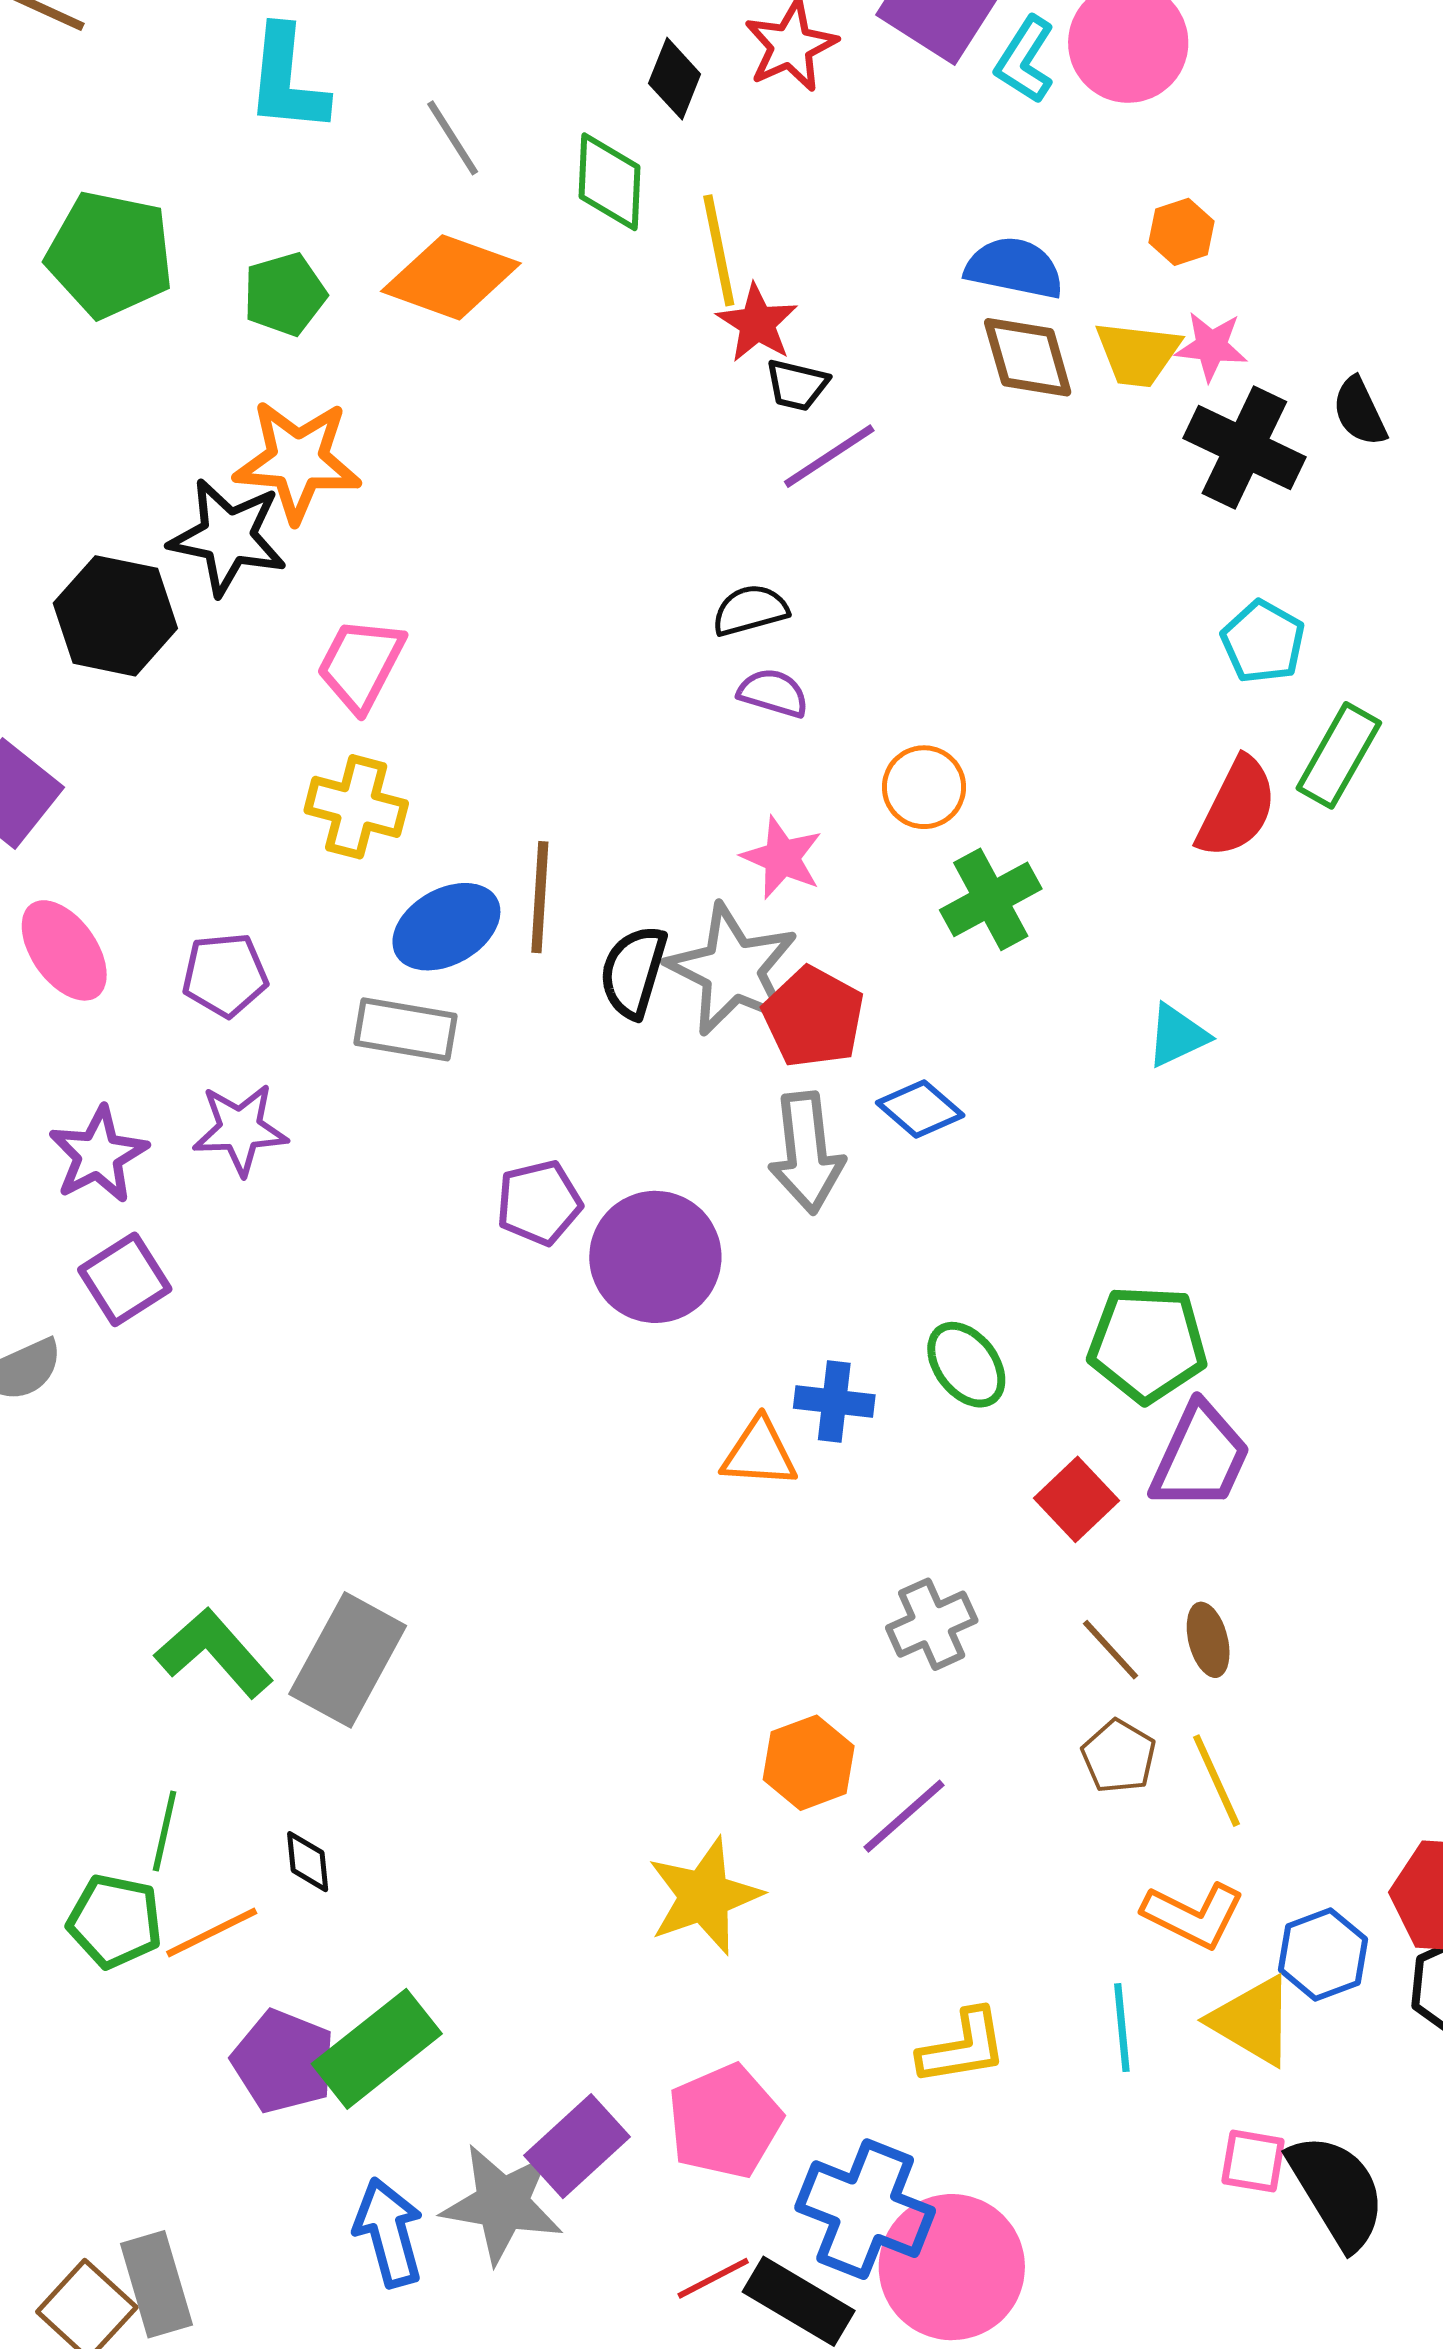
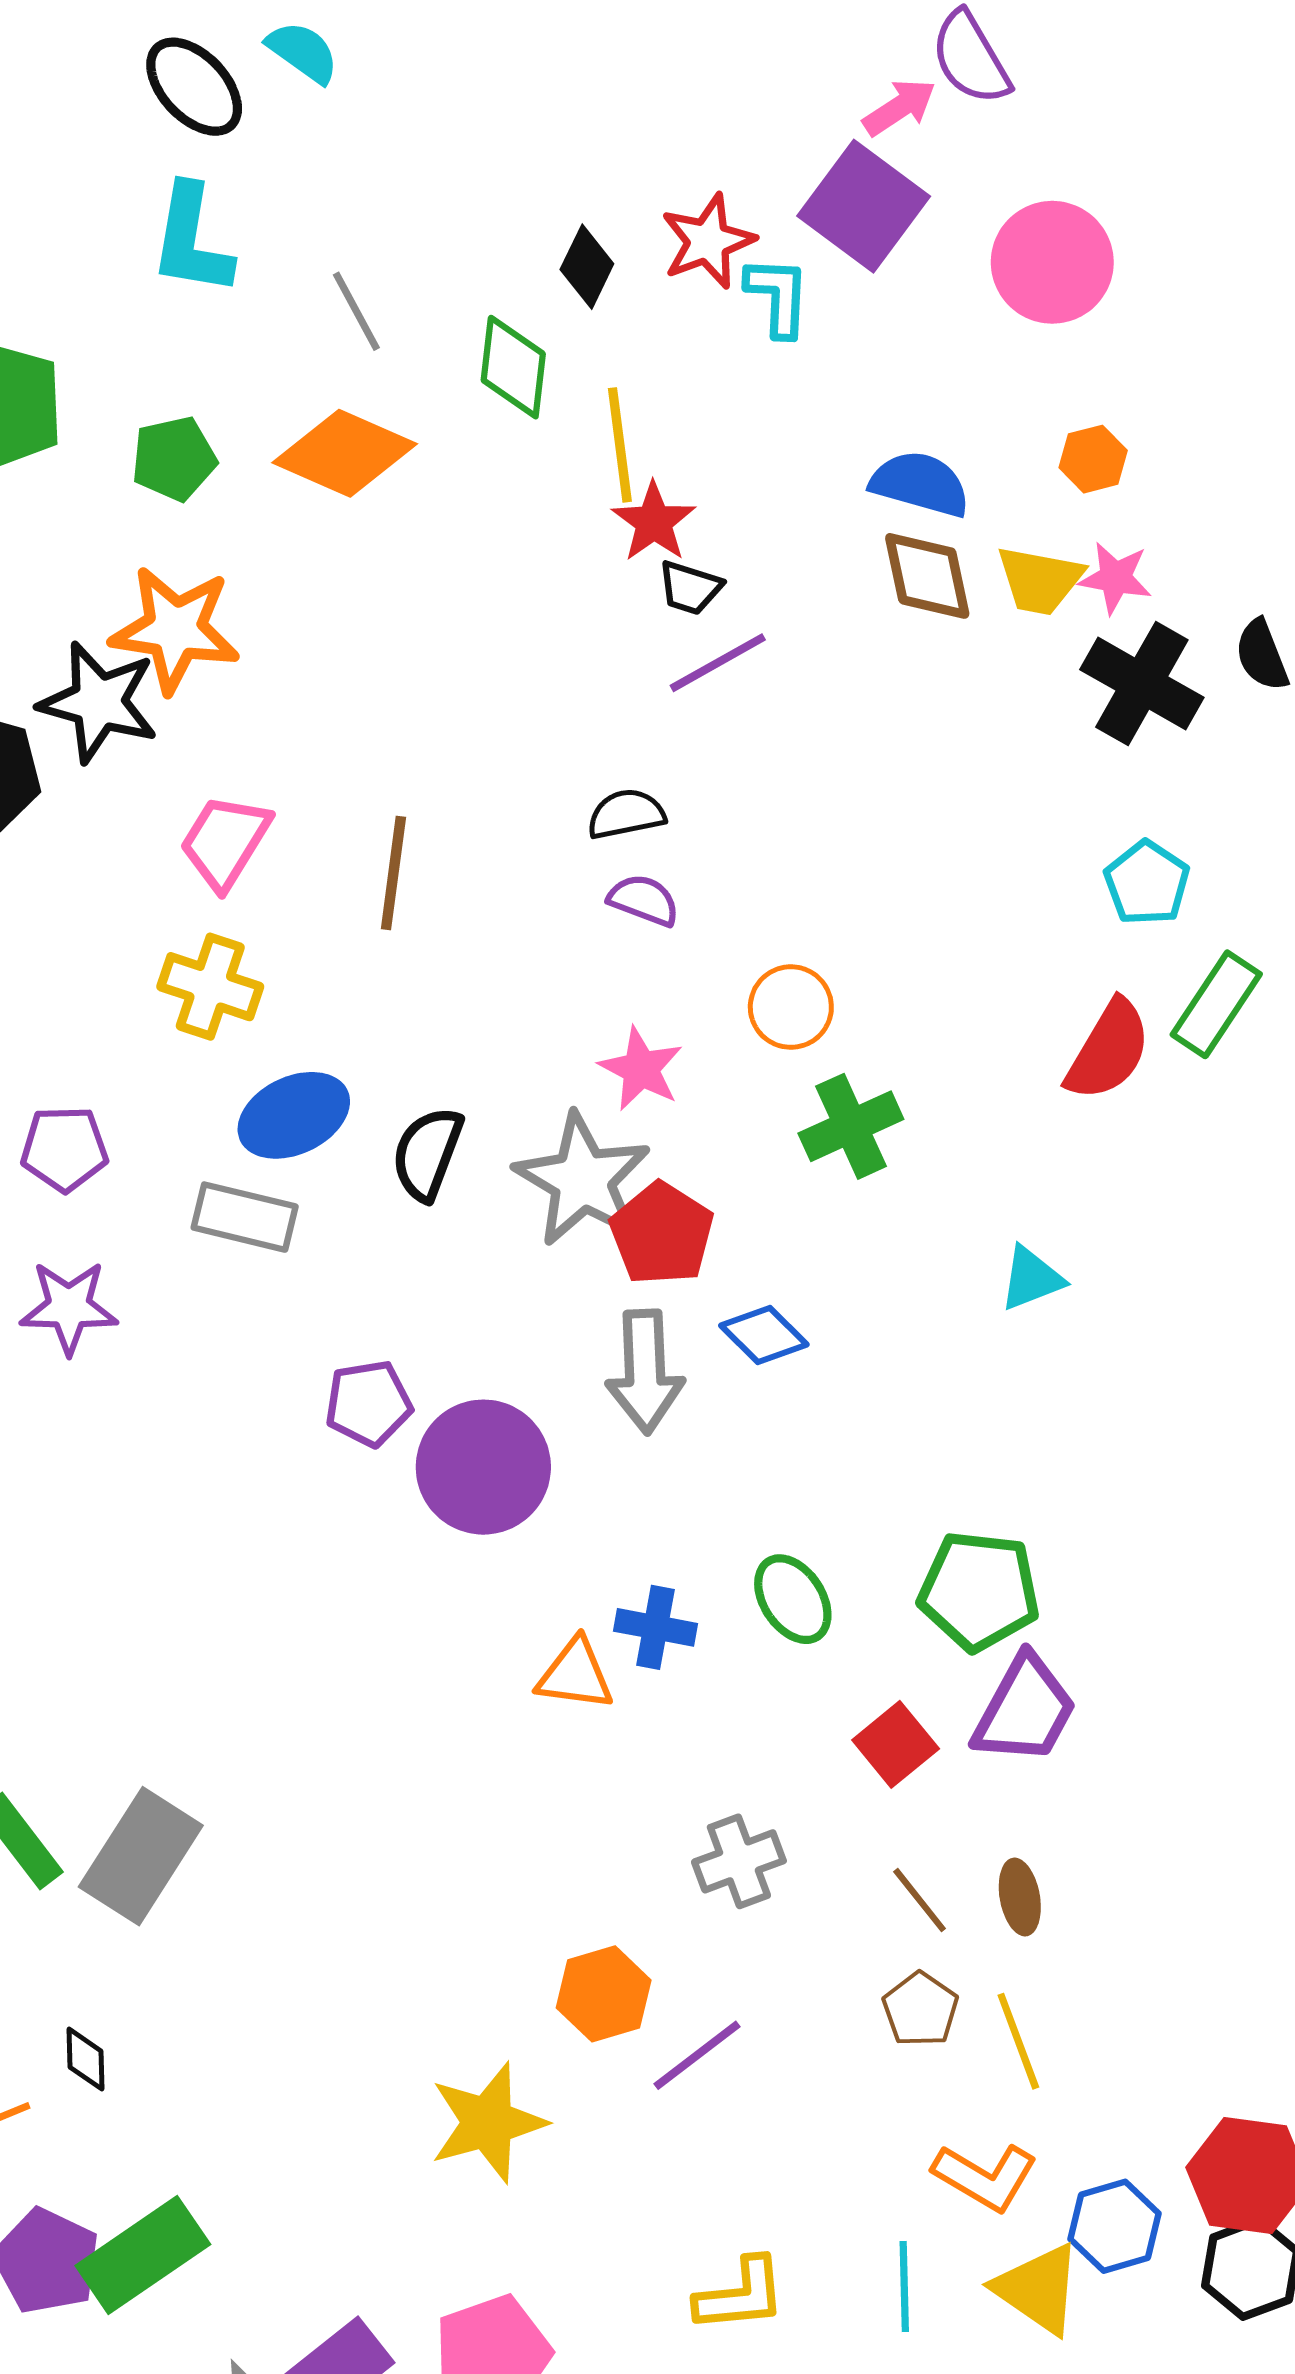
cyan L-shape: (1025, 60) -> (778, 296), moved, turned 146
brown line: (540, 897) -> (393, 873), moved
black semicircle: (633, 972) -> (427, 1154), moved

